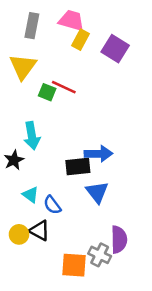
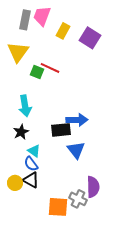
pink trapezoid: (72, 20) -> (42, 16), moved, turned -85
black star: (14, 160) -> (21, 132), moved
cyan triangle: (31, 195) -> (34, 151), moved
blue semicircle: (52, 205) -> (31, 164), moved

